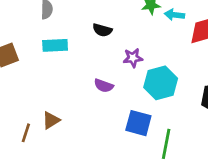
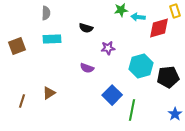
cyan hexagon: (161, 83) -> (141, 66), moved
blue square: (138, 123) -> (112, 95), turned 30
brown line: (26, 133) -> (22, 101), moved

